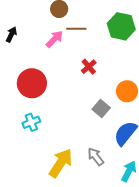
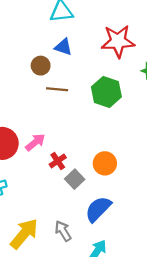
pink arrow: (54, 39) -> (35, 142), moved
red cross: (89, 67) -> (58, 161), moved

